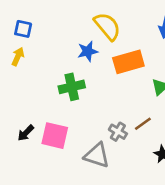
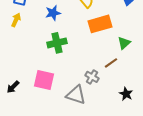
blue star: (88, 51) -> (53, 13), moved
brown line: (143, 124) -> (111, 63), moved
black arrow: (26, 133) -> (13, 87), moved

